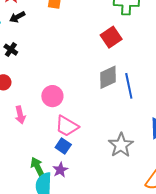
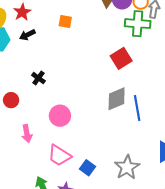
black cross: (11, 50) -> (38, 78), moved
pink trapezoid: (67, 126) -> (59, 155), moved
blue square: (63, 146) -> (88, 168), moved

